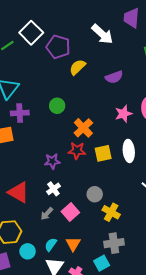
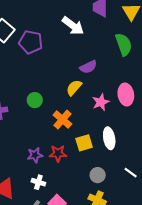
yellow semicircle: (77, 67) -> (74, 88), moved
red star: (77, 151) -> (58, 153), moved
white cross: (53, 189) -> (38, 182), turned -32
gray circle: (95, 194) -> (98, 175), moved

